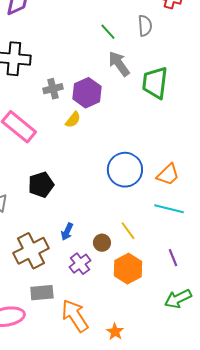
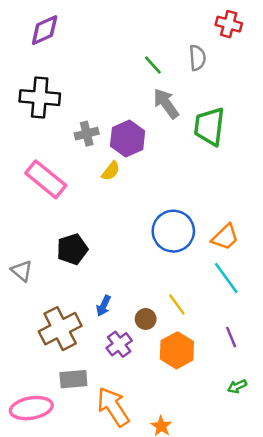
cyan line: (169, 209) -> (226, 278), turned 40
green arrow: (178, 299) -> (237, 386), size x0.6

